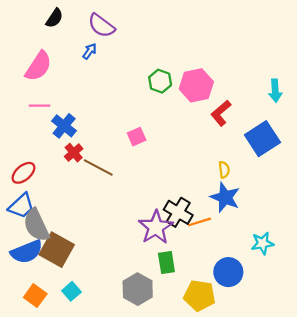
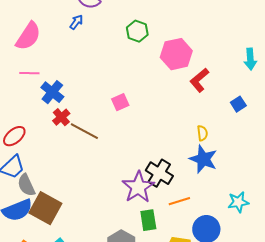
green hexagon: (160, 81) -> (137, 31), moved
blue square: (262, 139) -> (238, 104), size x0.5
orange line: (200, 222) -> (179, 201), moved
gray semicircle: (36, 225) -> (26, 185), size x0.7

